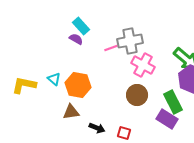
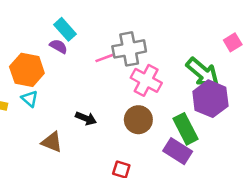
orange hexagon: (78, 85) -> (27, 70), moved
brown triangle: (71, 112) -> (52, 142), turned 30
black arrow: (97, 128) -> (86, 118), moved

